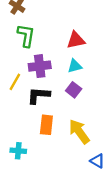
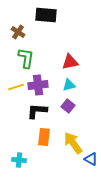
yellow line: (15, 82) -> (16, 87), moved, turned 42
blue triangle: (97, 161) -> (91, 159), moved

